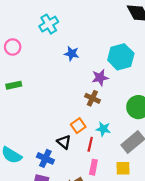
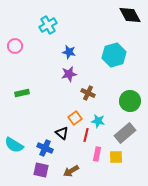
purple star: (100, 78) -> (69, 74), moved
green rectangle: (14, 85) -> (22, 93), moved
pink rectangle: (93, 167) -> (97, 154), moved

